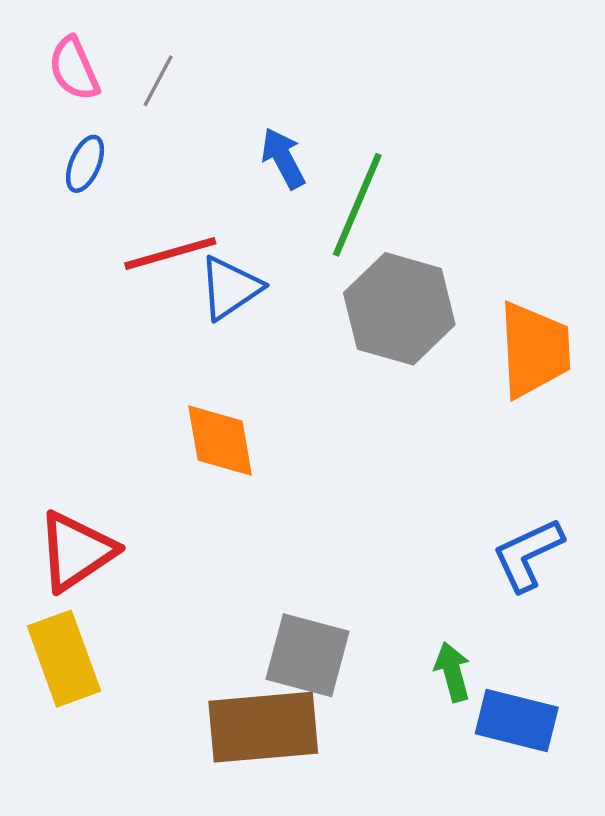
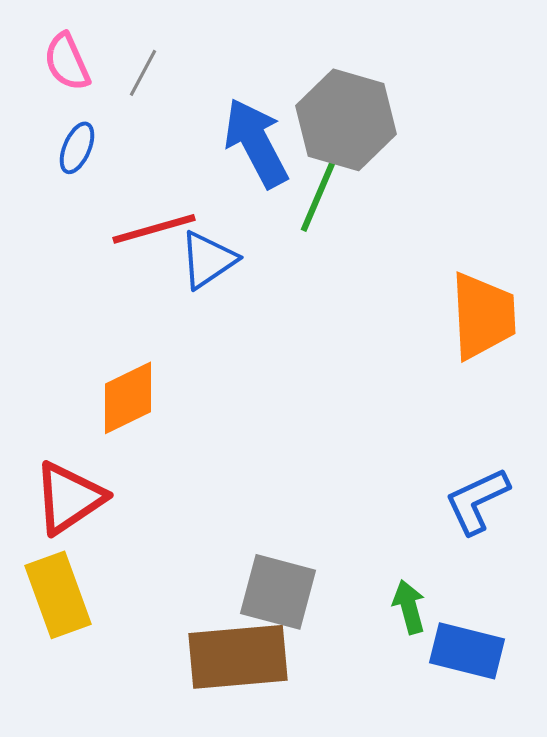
blue arrow: (283, 158) -> (256, 143), size x1.6
gray hexagon: (399, 309) -> (346, 120), moved
orange diamond: (220, 441) -> (128, 398), moved, turned 74

